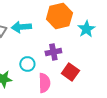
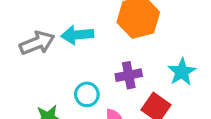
cyan star: (86, 29) -> (182, 72), moved

